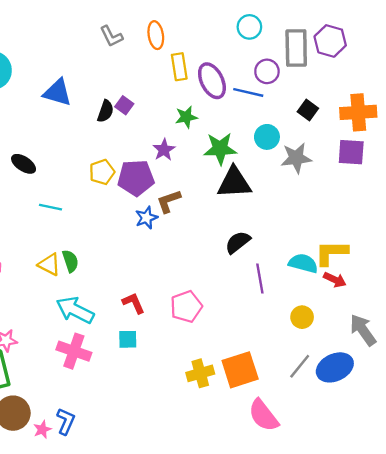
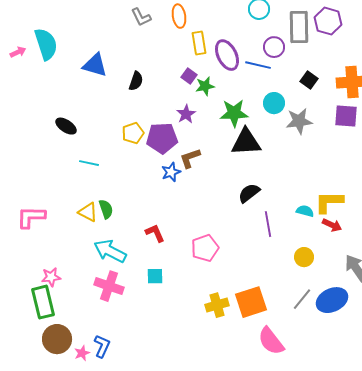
purple square: (124, 105) -> (189, 76), moved
cyan semicircle: (303, 263) -> (305, 211), size x0.7
red L-shape: (134, 303) -> (155, 233), moved

